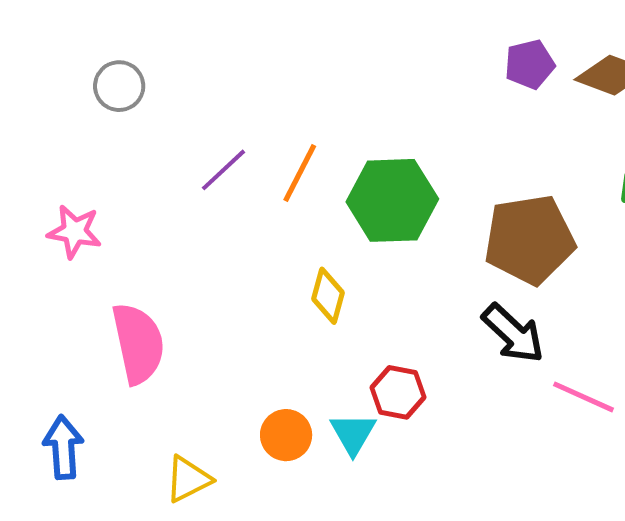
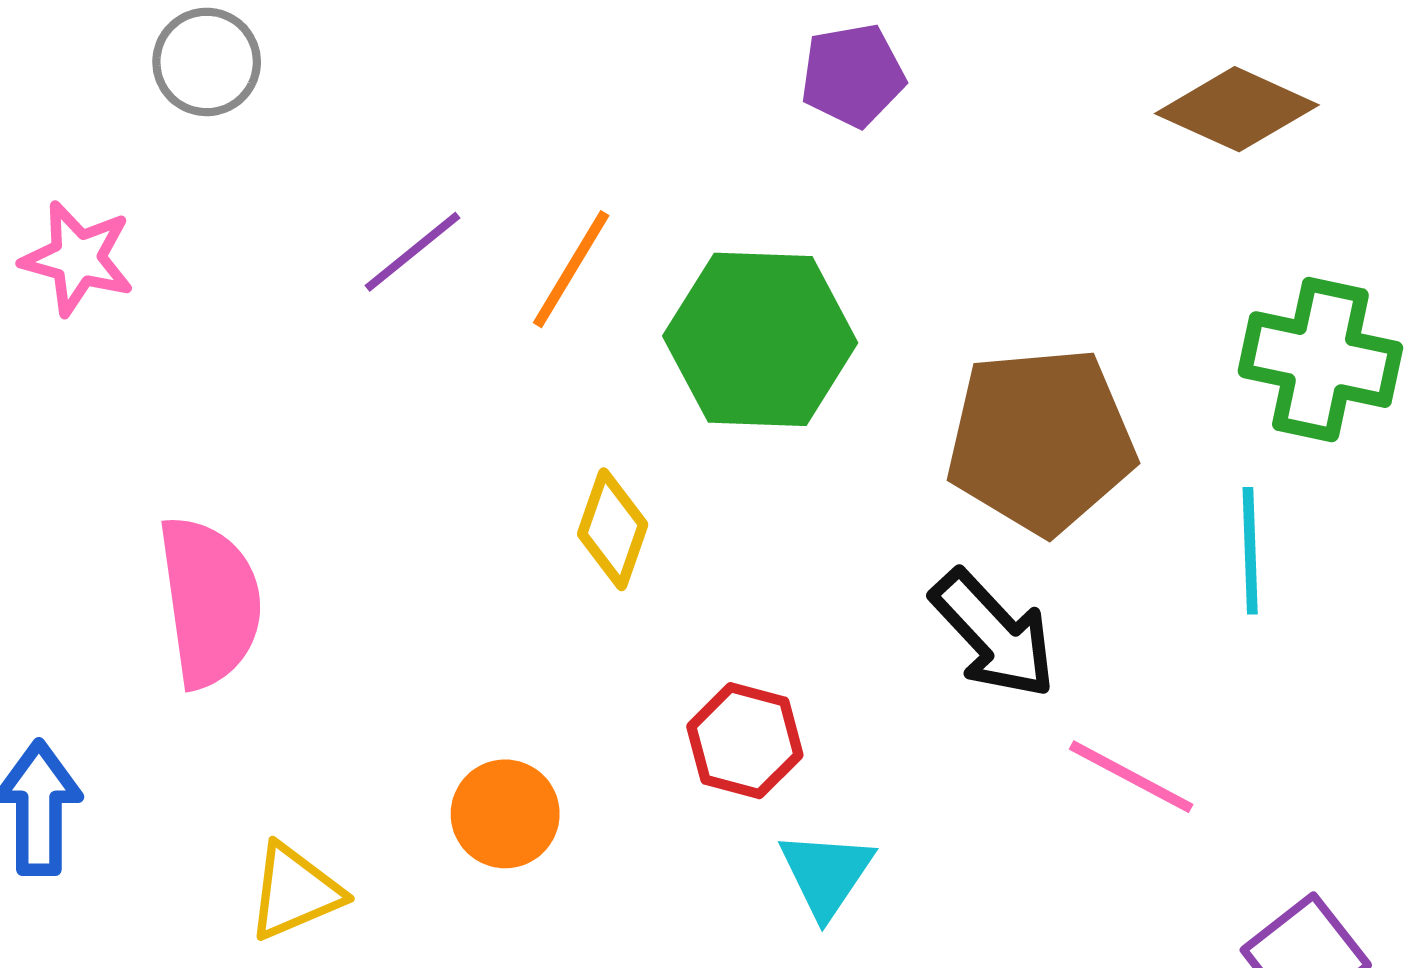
purple pentagon: (530, 64) -> (853, 75), moved
pink star: (74, 232) -> (78, 258), moved
cyan triangle: (353, 434) -> (826, 874), moved

